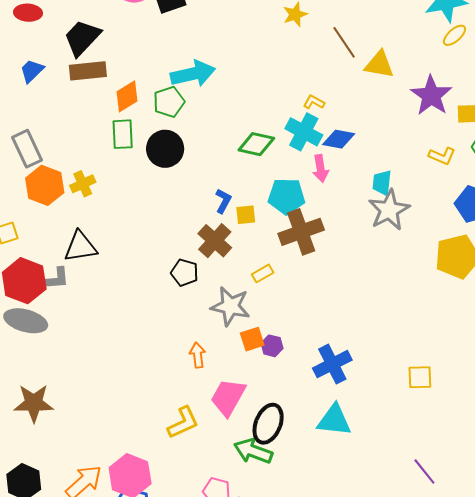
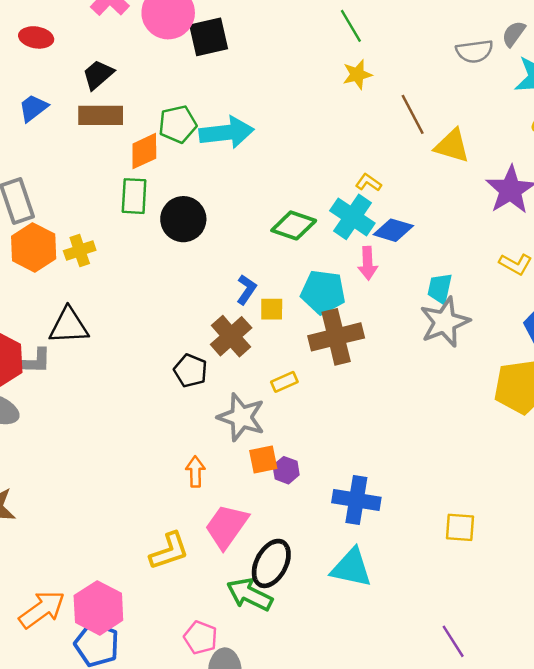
black trapezoid: (82, 38) -> (98, 75), size x0.7
green pentagon: (169, 102) -> (178, 124), moved
blue cross: (332, 364) -> (356, 500), turned 30

